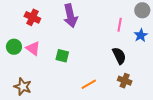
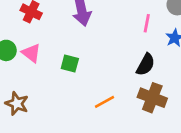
black semicircle: (119, 56) -> (146, 65), turned 54
brown cross: (125, 81) -> (152, 98), size x1.5

